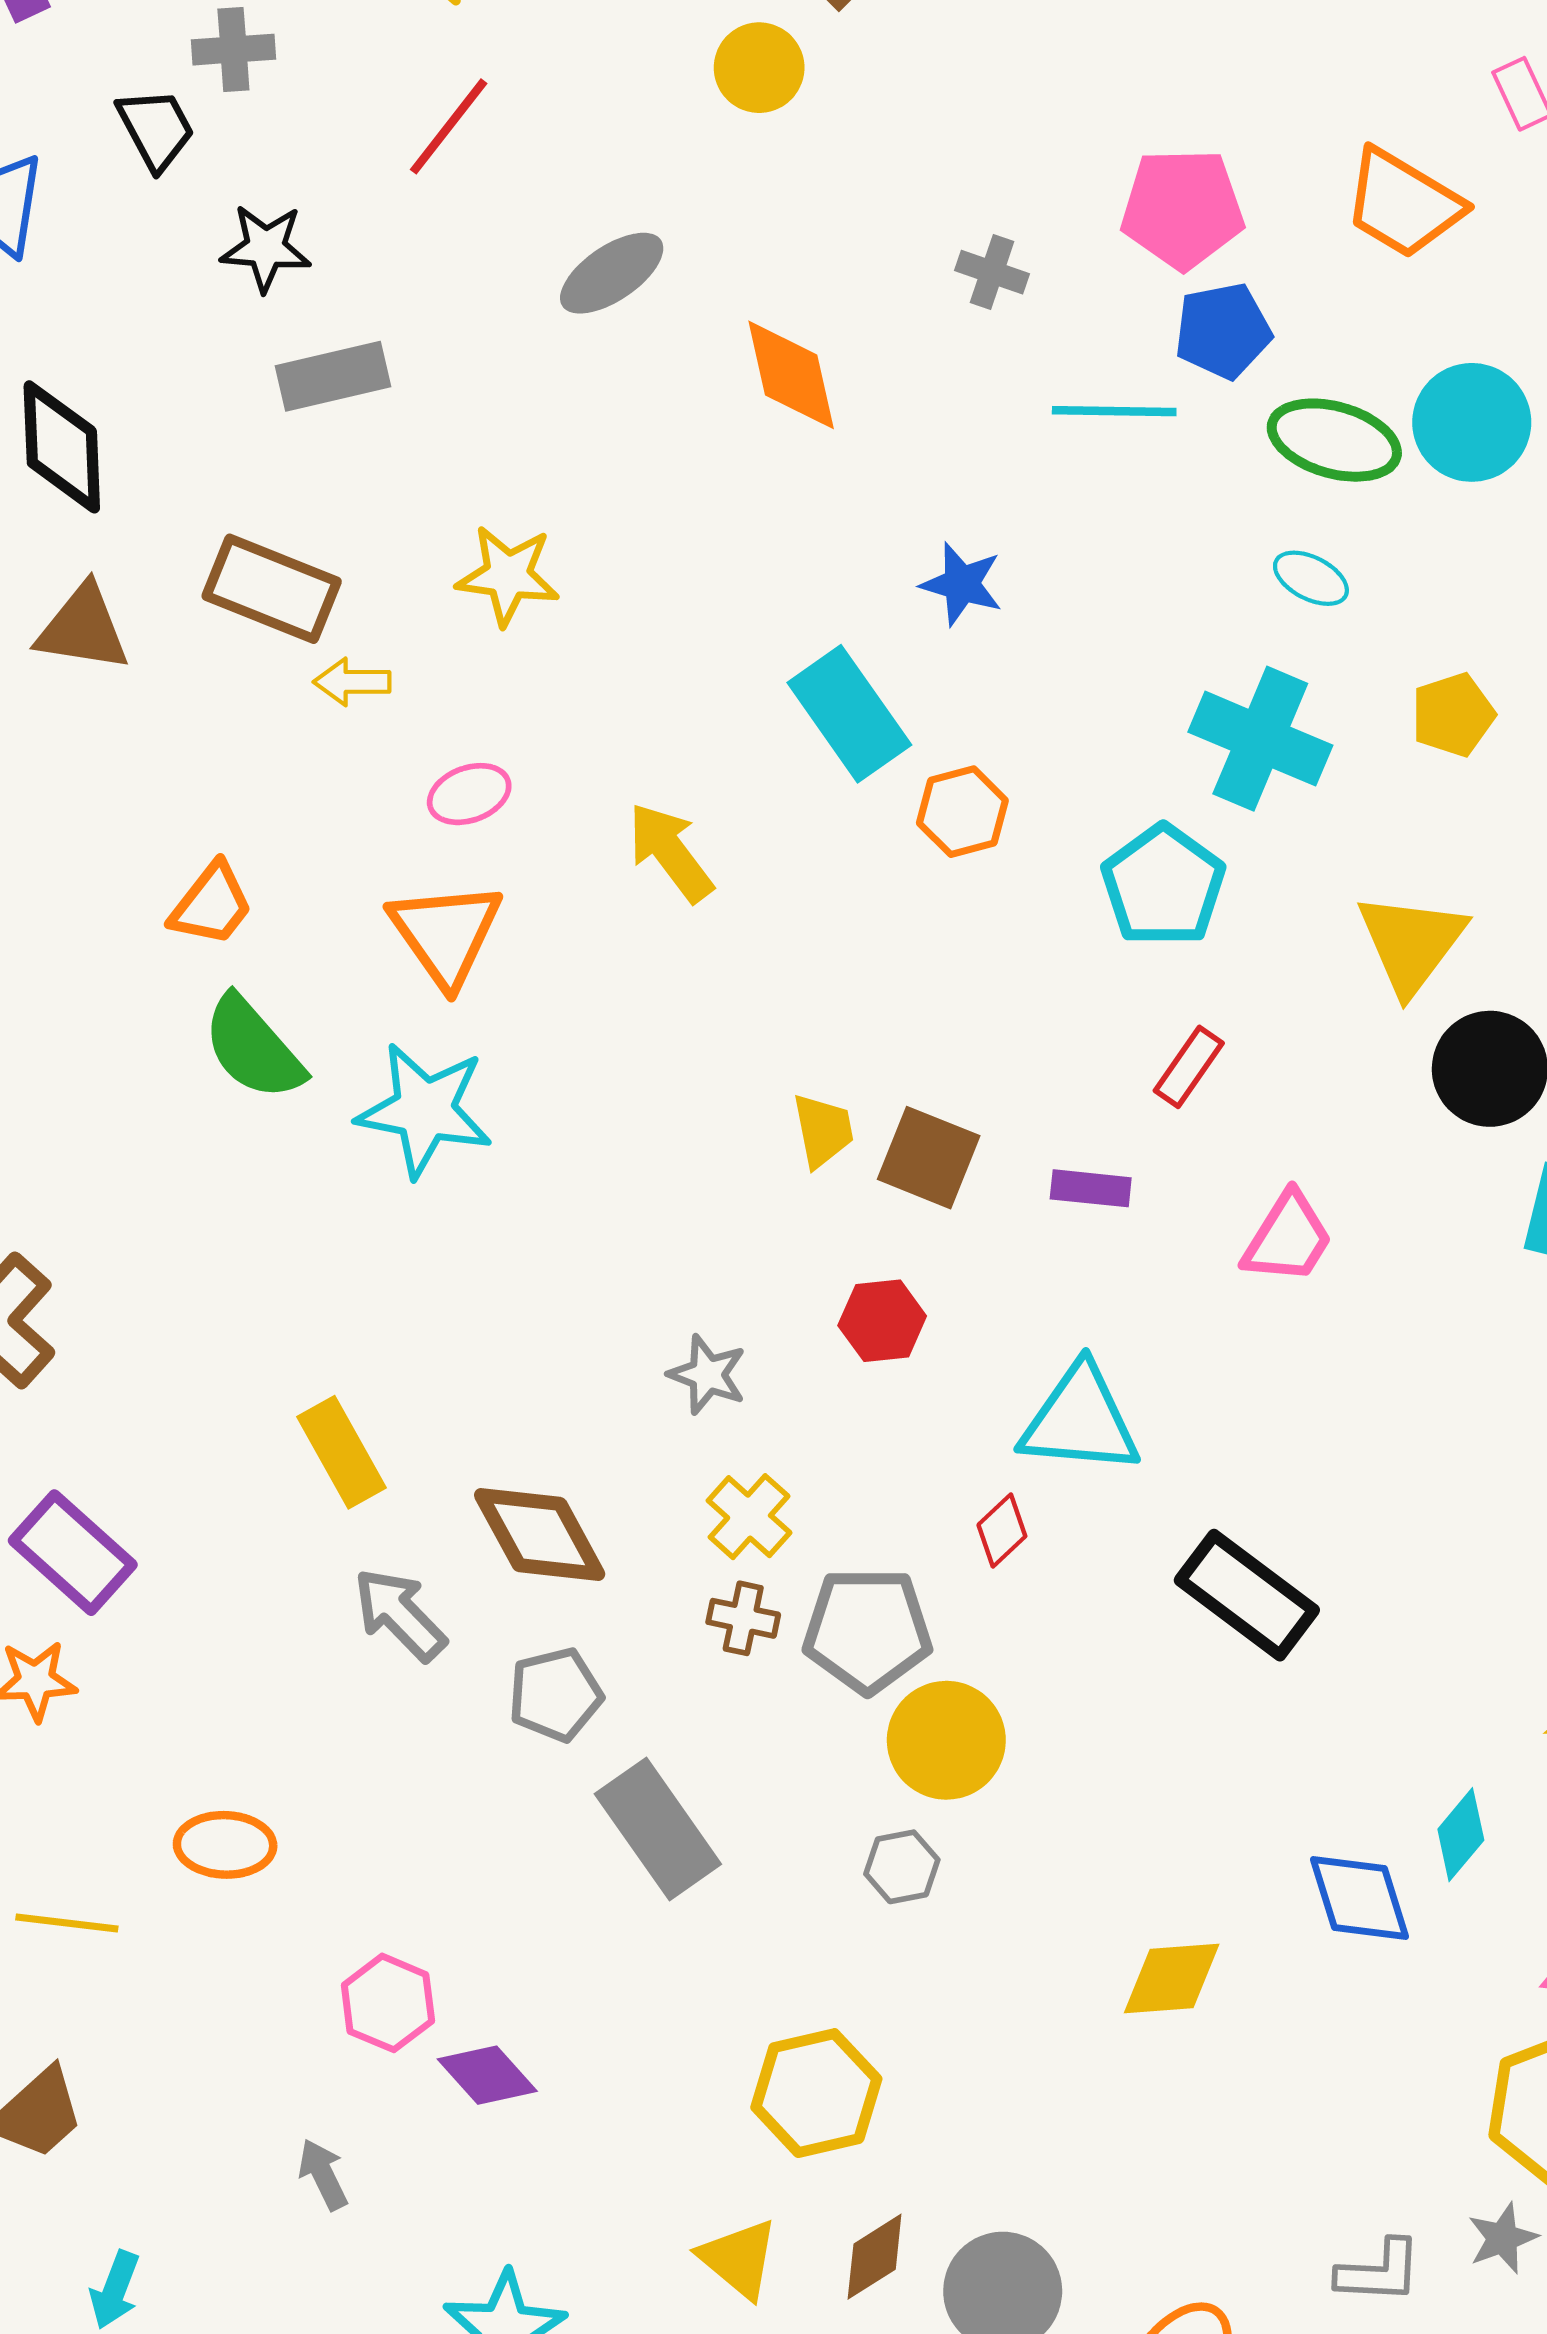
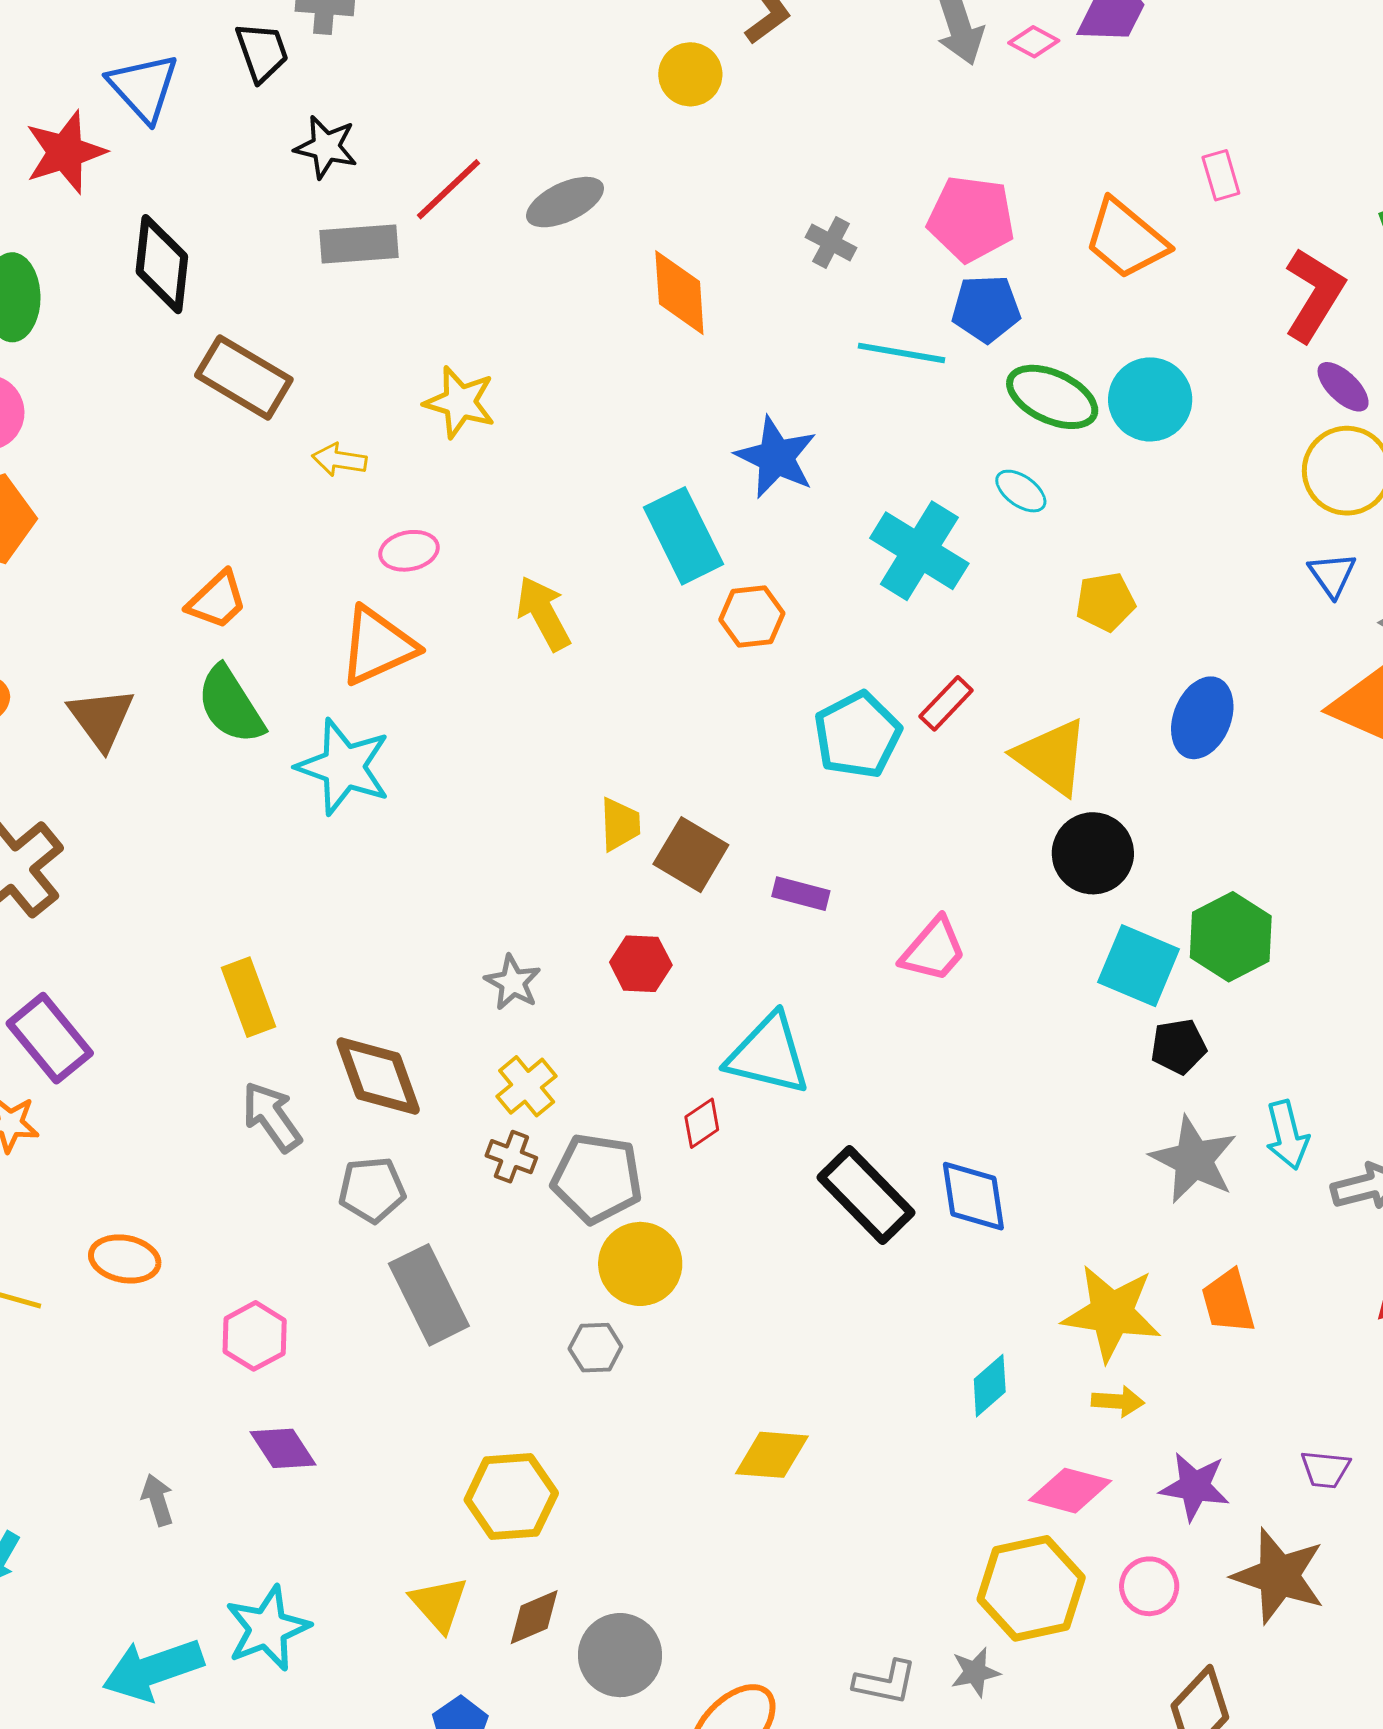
red line: (449, 126) -> (449, 189), moved
blue star: (962, 584) -> (776, 457), size x1.4
brown rectangle: (272, 589) -> (244, 377), moved
brown triangle: (83, 628) -> (101, 718), moved, turned 36
cyan cross: (1260, 739) -> (919, 551), moved
cyan pentagon: (1163, 886) -> (857, 735), moved
orange triangle: (446, 934) -> (378, 646), turned 32
yellow triangle: (1411, 943) -> (1051, 757), turned -40
red rectangle: (1189, 1067) -> (946, 703), moved
blue diamond: (1359, 1898) -> (973, 1196), moved
pink hexagon: (388, 2003) -> (255, 1336), moved

